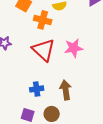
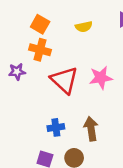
orange cross: (43, 20) -> (40, 50), moved

